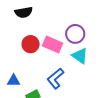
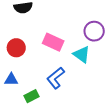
purple circle: (75, 34) -> (94, 31), moved
red circle: (31, 44) -> (16, 48), moved

